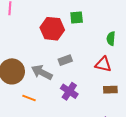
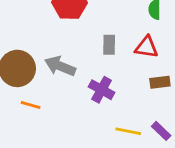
gray rectangle: (65, 60) -> (109, 45), moved, turned -64
orange line: (29, 98) -> (31, 105), moved

